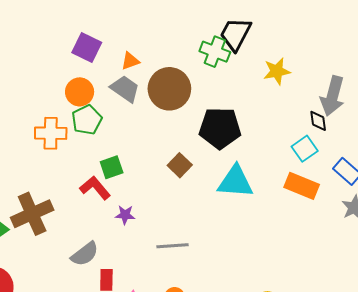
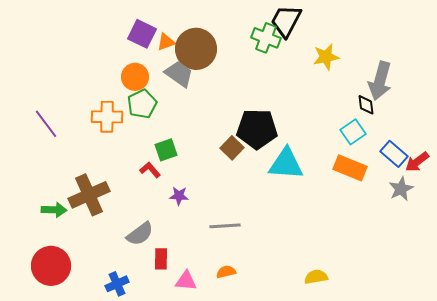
orange triangle: (130, 61) -> (166, 42), moved
brown circle: (169, 89) -> (196, 49), moved
black pentagon: (220, 128) -> (257, 129), moved
red L-shape: (95, 188) -> (150, 170), size x0.7

